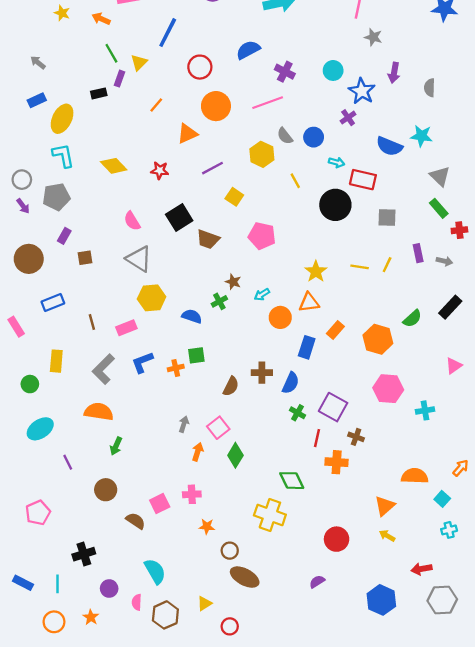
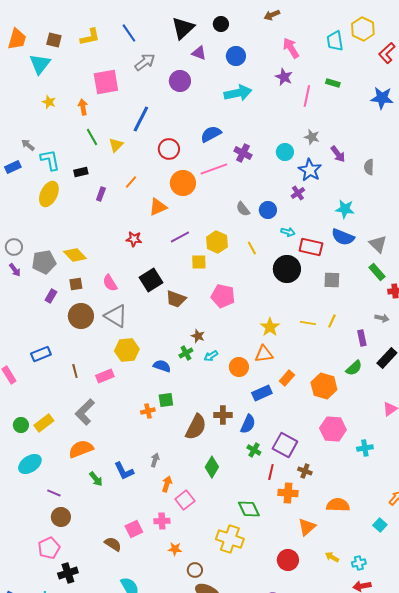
orange arrow: (101, 19) -> (83, 107), turned 56
gray star: (373, 37) -> (312, 137), moved
purple arrow: (394, 73) -> (338, 154), turned -48
purple rectangle: (119, 79) -> (101, 194), moved
blue rectangle: (37, 100) -> (13, 167), moved
pink line: (268, 103) -> (214, 169), moved
cyan star: (422, 136) -> (345, 209), moved
blue semicircle: (389, 146) -> (343, 237), moved
yellow hexagon: (262, 154) -> (217, 242), moved
cyan L-shape: (63, 155) -> (50, 160), moved
yellow diamond: (114, 166) -> (75, 255), moved
yellow square: (234, 197) -> (199, 262), turned -35
purple rectangle: (418, 253) -> (362, 338), moved
brown square: (85, 258) -> (76, 284), moved
brown circle: (29, 259) -> (81, 316), moved
cyan arrow: (262, 294) -> (211, 356), moved
blue rectangle: (307, 347) -> (262, 393), turned 48
yellow rectangle: (56, 361) -> (44, 423), moved, turned 48
blue L-shape: (142, 362) -> (124, 471), moved, turned -95
brown semicircle: (231, 386) -> (196, 427), size x1.5
orange semicircle: (99, 412) -> (81, 449), turned -30
pink square: (218, 428) -> (185, 500), moved
green arrow: (116, 446) -> (96, 479), turned -63
green diamond: (235, 455) -> (212, 467), moved
purple line: (68, 462) -> (54, 493), turned -40
orange semicircle: (415, 476) -> (338, 505), moved
brown circle: (106, 490) -> (61, 517), moved
orange triangle: (385, 506) -> (307, 527), moved
pink pentagon: (38, 513) -> (49, 548), moved
cyan cross: (449, 530) -> (359, 563), moved

